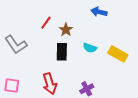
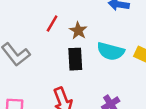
cyan semicircle: (90, 48) -> (111, 51), size x1.5

